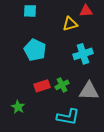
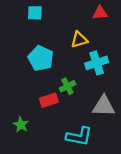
yellow triangle: (70, 24) -> (79, 40), moved
green cross: (62, 85) -> (67, 86), moved

